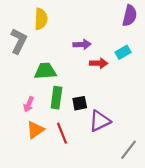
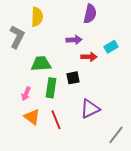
purple semicircle: (130, 16) -> (90, 14), moved
black square: (80, 103) -> (73, 78), moved
orange triangle: (35, 130) -> (32, 117), turned -48

